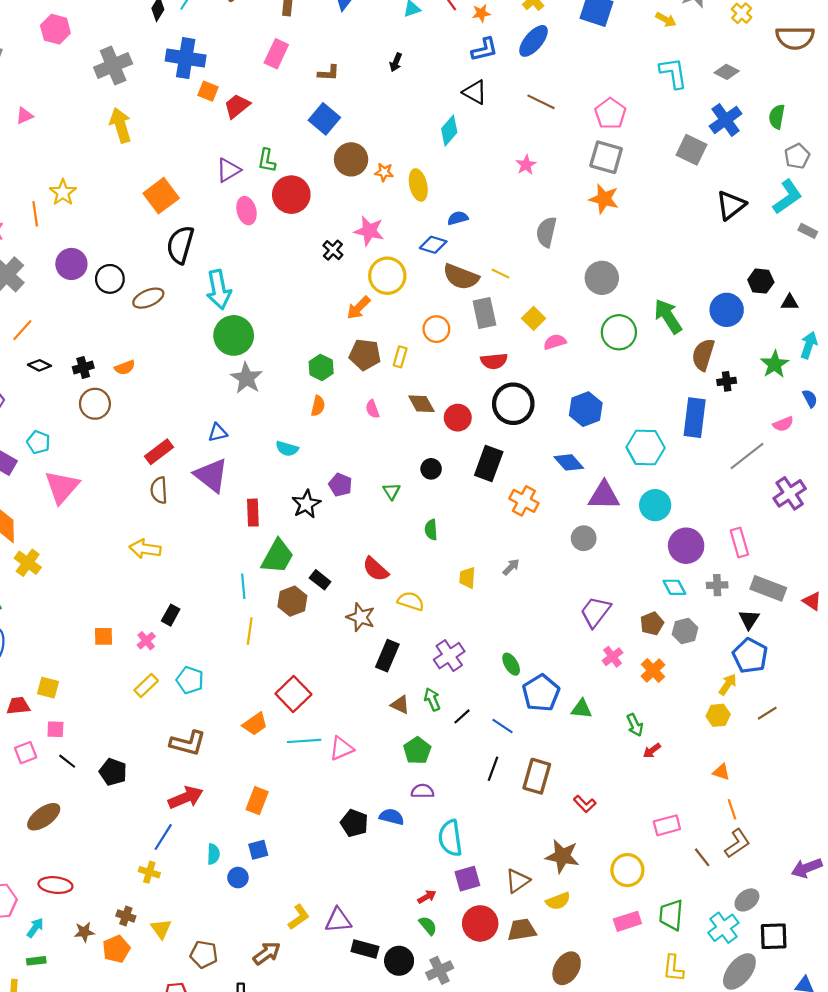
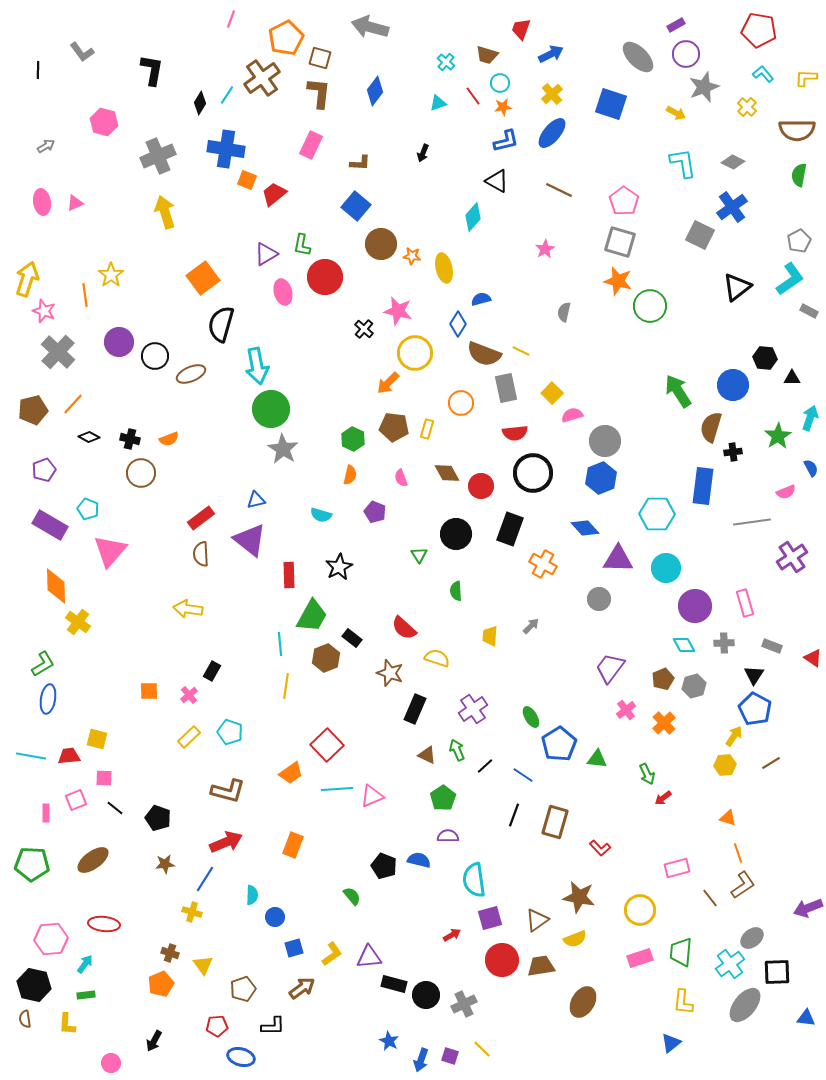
green semicircle: (777, 117) -> (799, 175), moved
gray semicircle: (546, 232) -> (564, 312), size x0.7
blue diamond: (433, 245) -> (458, 324), turned -75
gray circle: (602, 278) -> (605, 441), moved
green circle: (619, 332) -> (650, 306), moved
black cross: (83, 367) -> (130, 439), turned 30
gray line: (747, 456) -> (752, 522), turned 30
black circle: (431, 469) -> (456, 534), size x1.6
purple pentagon: (340, 485) -> (375, 512), moved
gray rectangle: (768, 588) -> (772, 646), size x0.6
blue square: (258, 850) -> (294, 948), moved
green semicircle: (428, 926) -> (352, 896), moved
brown star: (84, 932) -> (165, 864), moved
brown pentagon: (204, 954) -> (243, 989), turned -30

